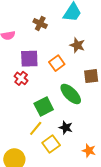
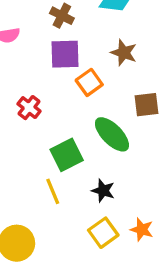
purple square: (29, 59) -> (65, 54), moved
yellow line: (36, 128) -> (53, 191), turned -63
yellow square: (51, 144) -> (103, 233), moved

